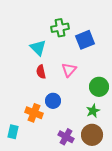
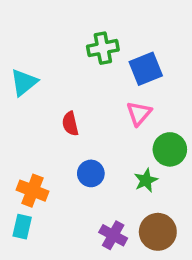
cyan triangle: (38, 48) -> (24, 82), moved, turned 36
pink triangle: (69, 70) -> (139, 113), moved
green star: (93, 111) -> (146, 180), moved
orange cross: (34, 113) -> (32, 191), moved

